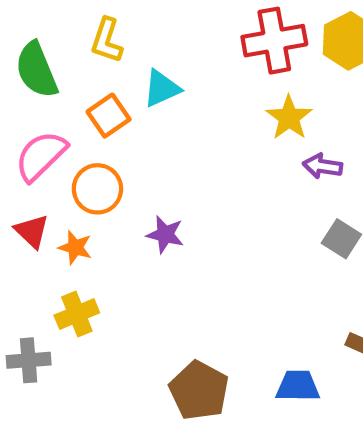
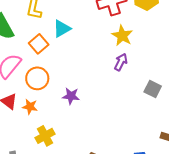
purple arrow: (323, 166) -> (121, 62), moved, turned 114
yellow cross: (77, 314) -> (45, 136), moved

